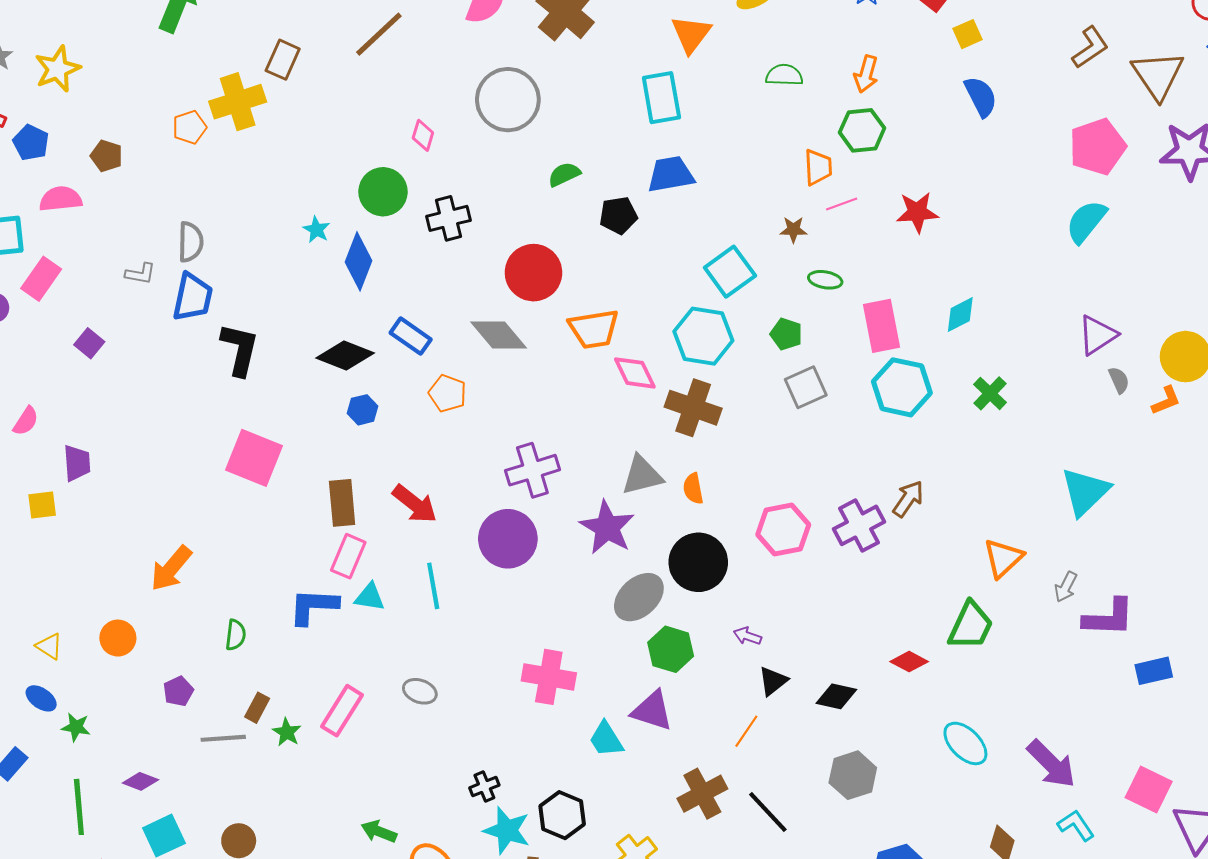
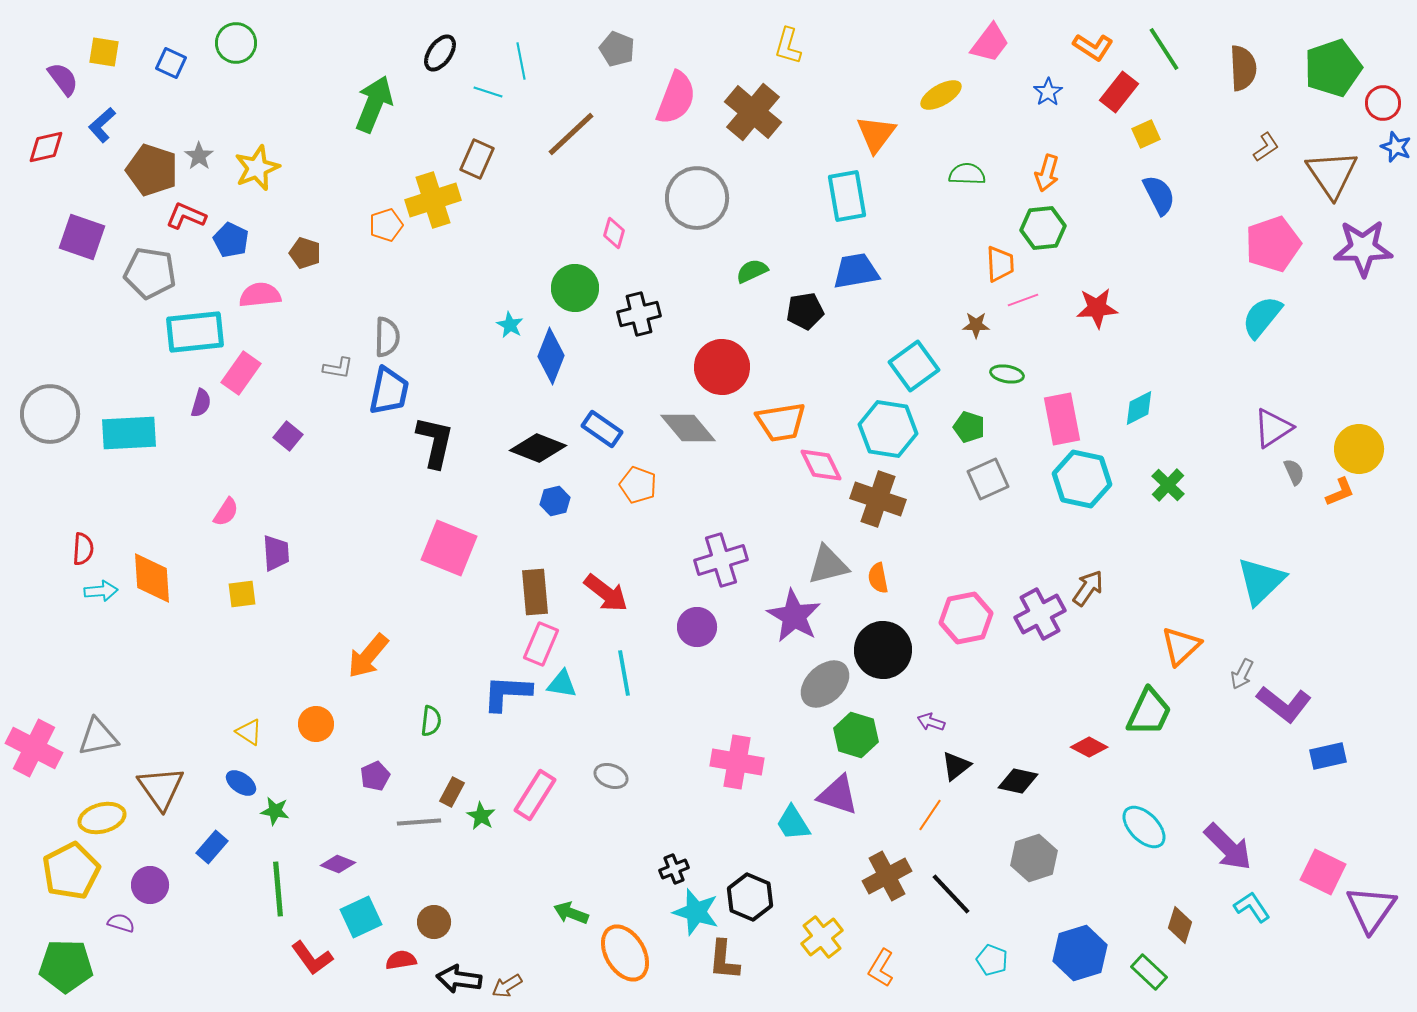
brown L-shape: (1090, 47) -> (1266, 147), size x0.7
purple circle: (508, 539) -> (697, 627), size x0.7
purple L-shape: (1109, 618) -> (1284, 704), turned 36

